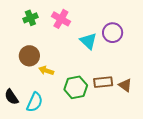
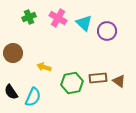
cyan triangle: (88, 41) -> (84, 23), moved
brown circle: (29, 56) -> (13, 53), moved

